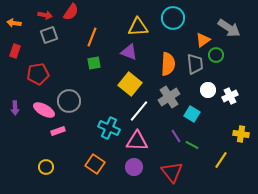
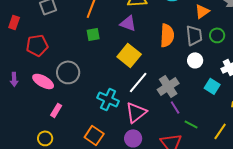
green circle: (216, 55) -> (217, 35), moved
white circle: (208, 90) -> (195, 60), moved
gray cross: (169, 97) -> (168, 86), moved
cyan square: (192, 114) -> (212, 86), moved
pink rectangle: (58, 131) -> (56, 110), moved, turned -40
pink triangle: (137, 141) -> (136, 112), turned -40
green line: (192, 145) -> (191, 124), moved

